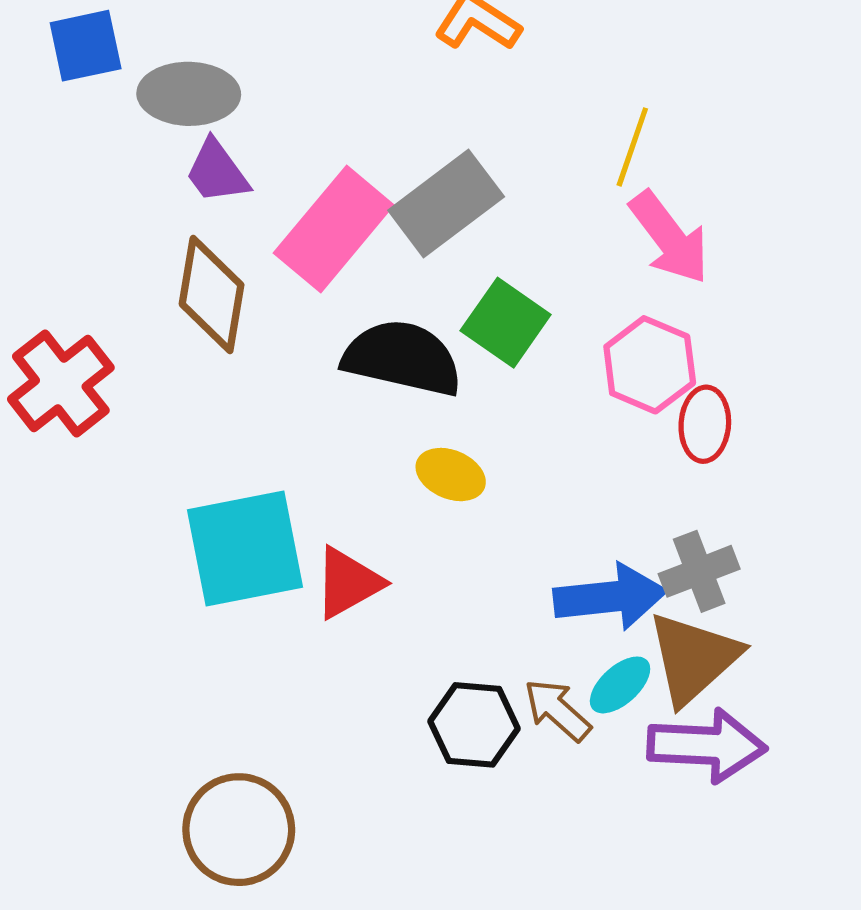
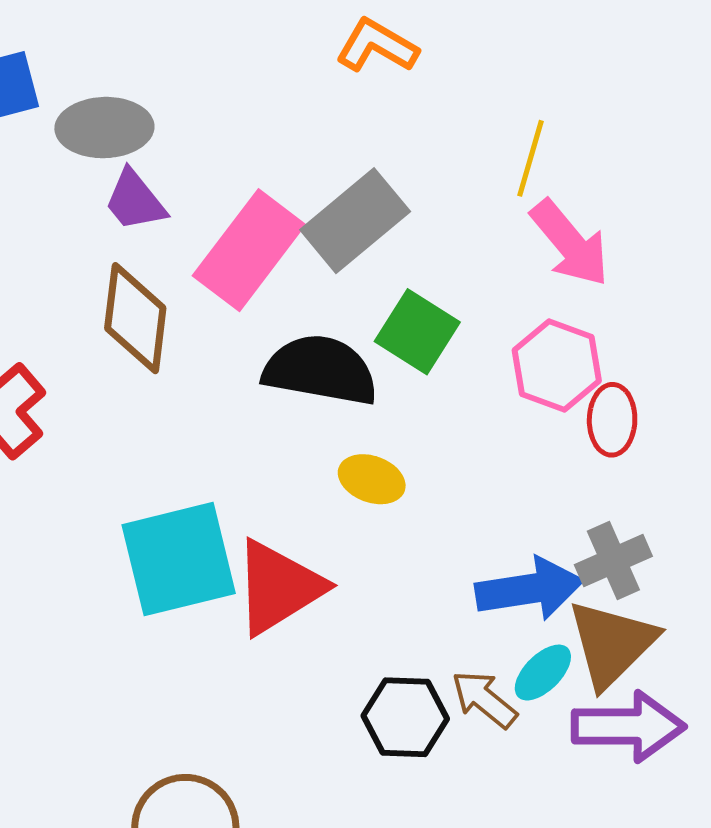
red triangle: (348, 583) -> (279, 587), size x1.4

